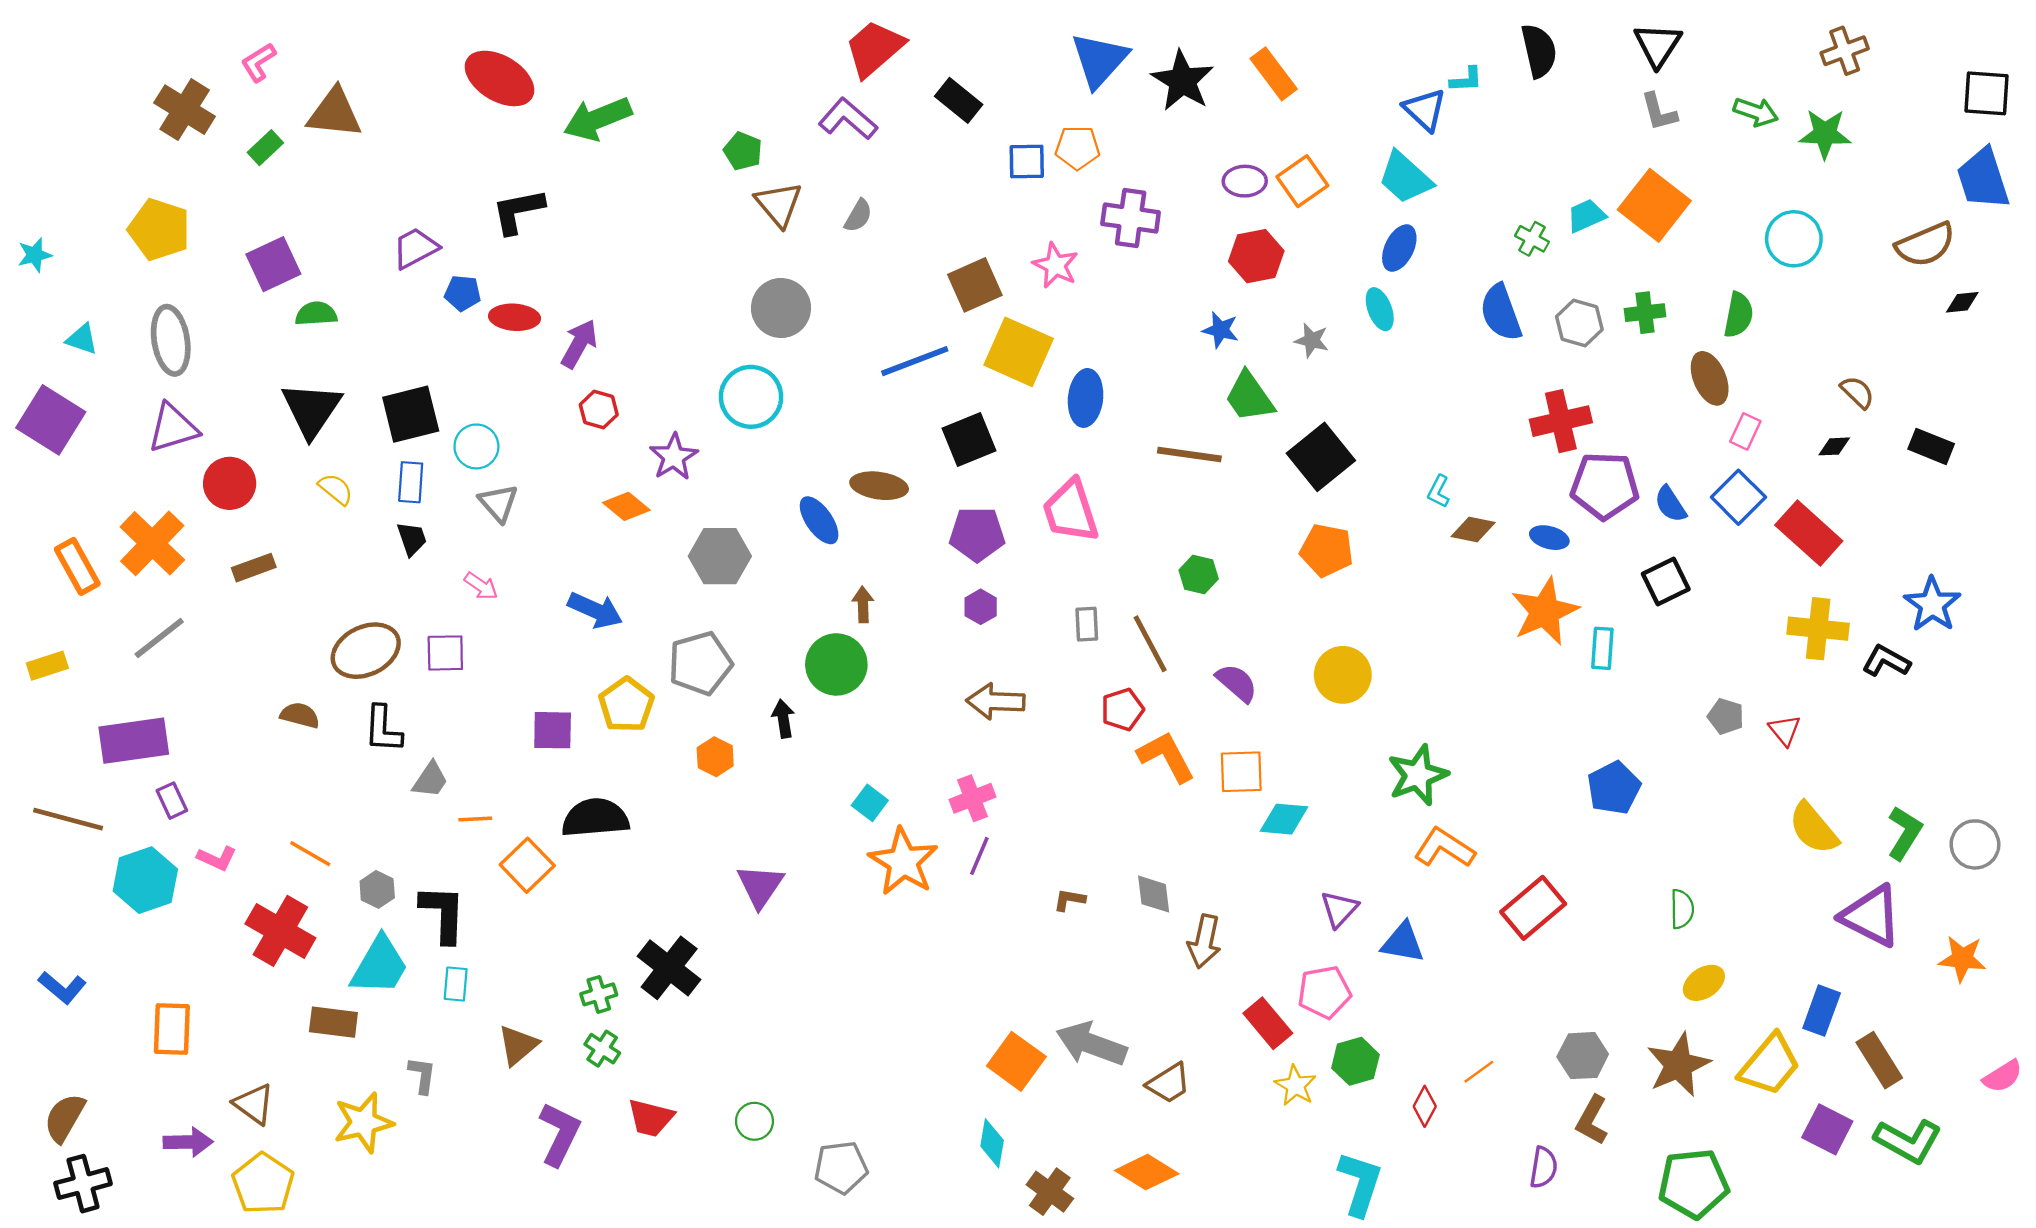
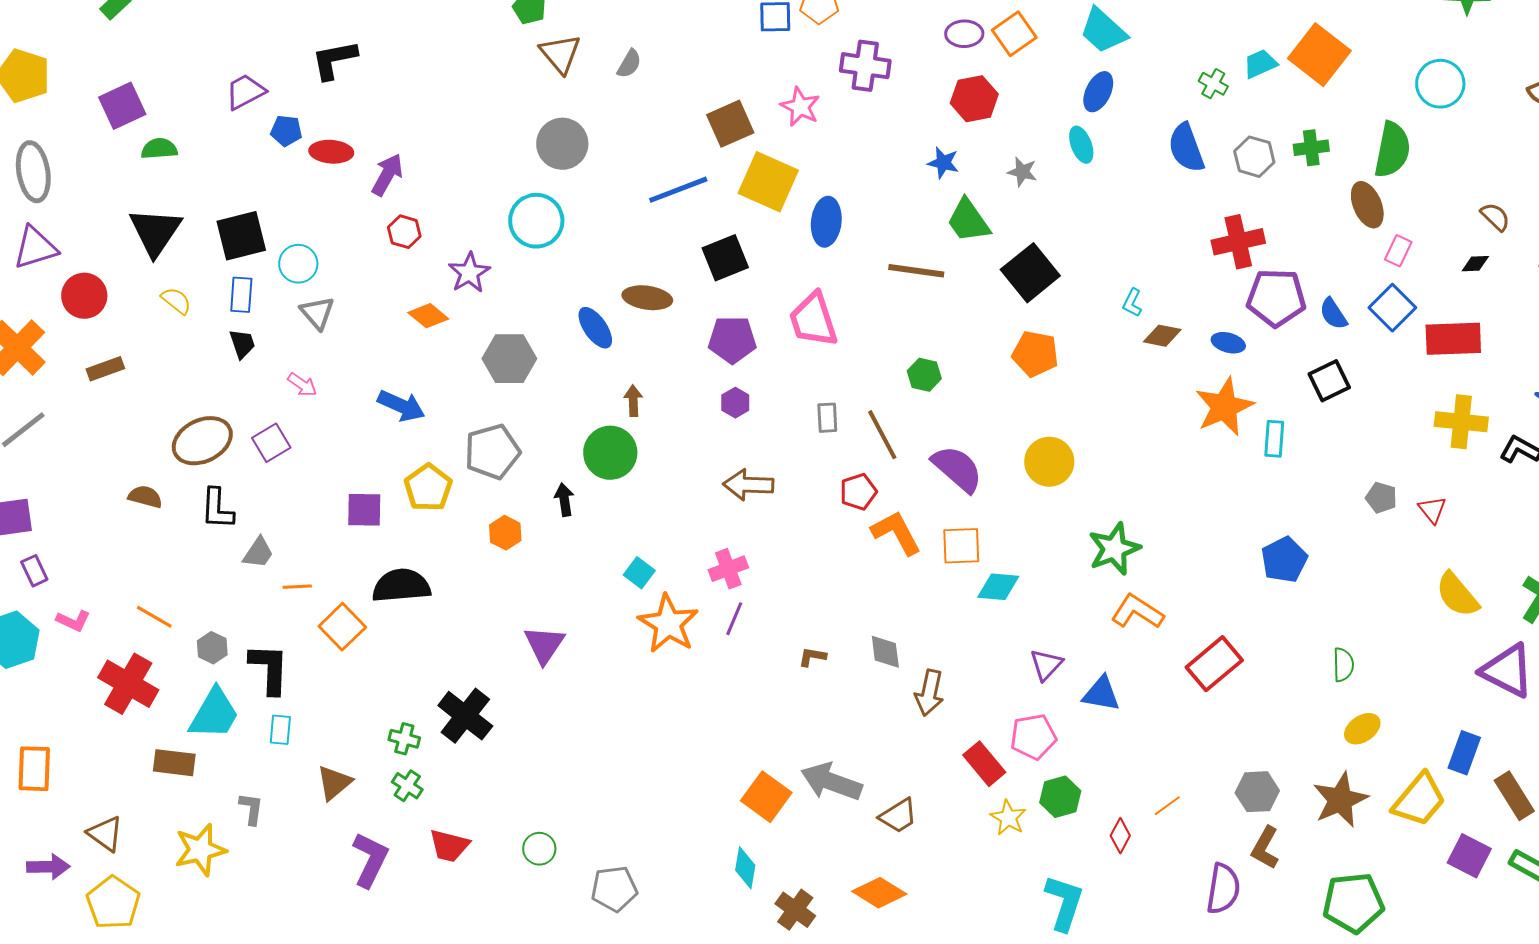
green semicircle: (1738, 315) -> (1392, 150), size x1.4
red rectangle: (1809, 533) -> (1453, 339), turned -44
purple square: (445, 653) -> (271, 443), turned -30
purple semicircle: (1237, 683) -> (957, 469), size x1.4
green cross: (599, 994) -> (404, 739), turned 32
purple semicircle: (1544, 1167) -> (1223, 889), size x1.4

